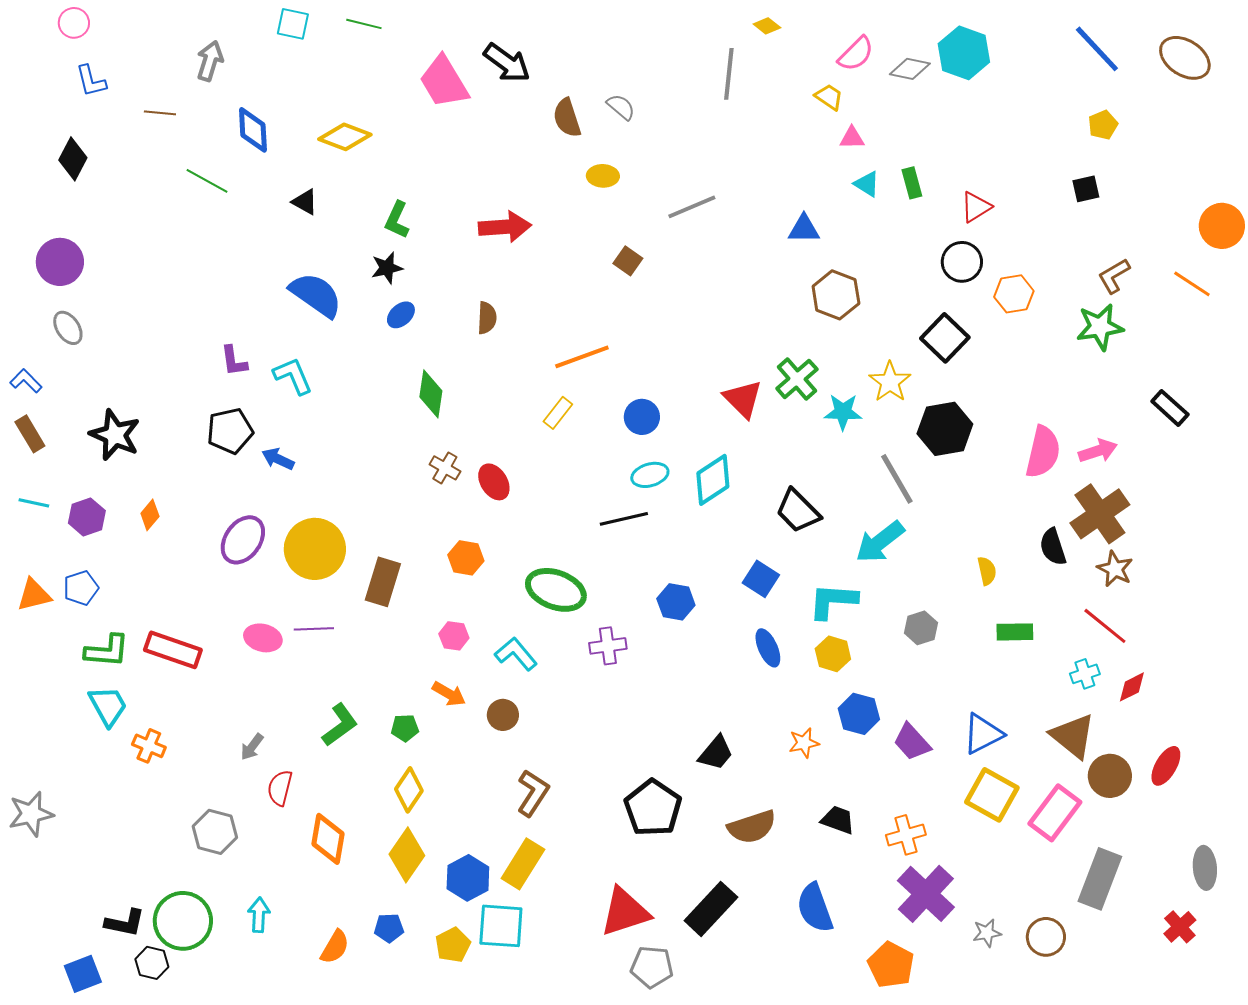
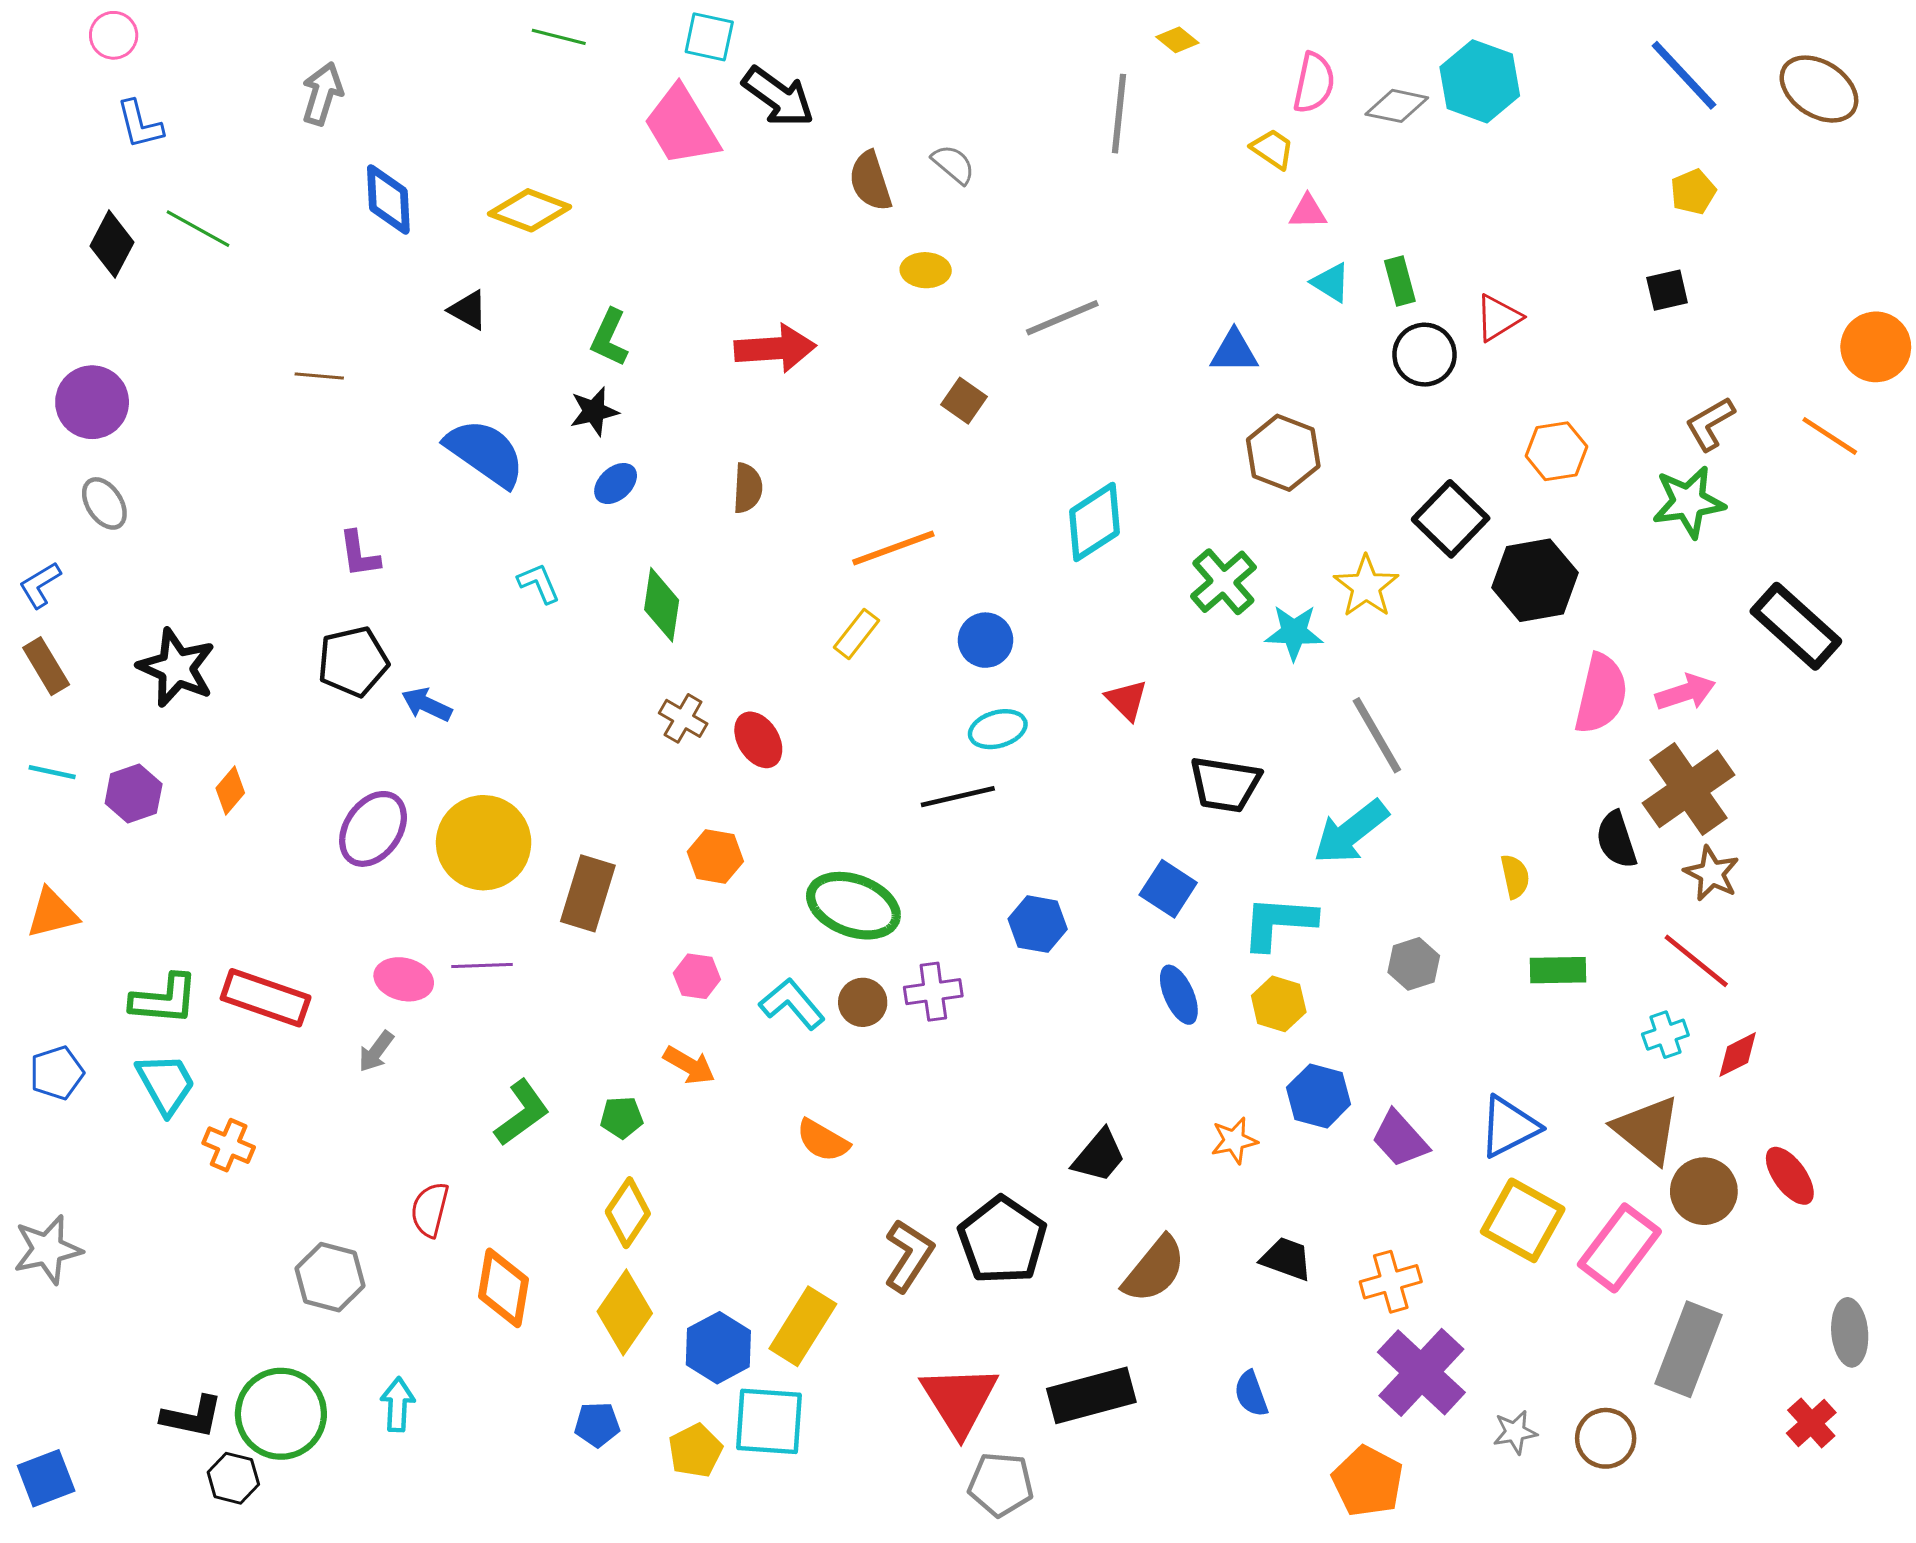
cyan square: (293, 24) -> (709, 37), moved
pink semicircle: (856, 54) -> (1314, 83), turned -33
brown line: (160, 113) -> (319, 376), moved
green line: (207, 181) -> (198, 229), moved
black circle: (962, 262) -> (1424, 355), moved
cyan L-shape: (293, 376) -> (539, 583), moved, size x0.7
blue L-shape: (26, 381) -> (40, 585), turned -76
red triangle: (743, 399) -> (1127, 700), moved, size x0.7
black rectangle: (1170, 408) -> (1796, 626), size x1.5
black hexagon: (945, 429) -> (1535, 580), moved
cyan diamond: (713, 480) -> (1094, 522), moved
black trapezoid: (798, 511) -> (1225, 784), turned -36
blue pentagon: (81, 588) -> (57, 1073), moved
brown circle: (503, 715) -> (863, 1002), moved
gray arrow: (252, 747) -> (376, 1051), moved
red ellipse: (1166, 766) -> (1790, 1176), turned -66
brown L-shape: (533, 793) -> (909, 1256), moved
brown semicircle: (752, 827) -> (1154, 1269), turned -33
blue semicircle: (815, 908) -> (1251, 1394), size x0.6
black rectangle: (711, 909) -> (1091, 1395), turned 32
red triangle: (625, 912) -> (959, 1400), turned -44
orange semicircle: (335, 947) -> (823, 1140), moved, turned 90
blue square: (83, 974) -> (46, 1478), moved

